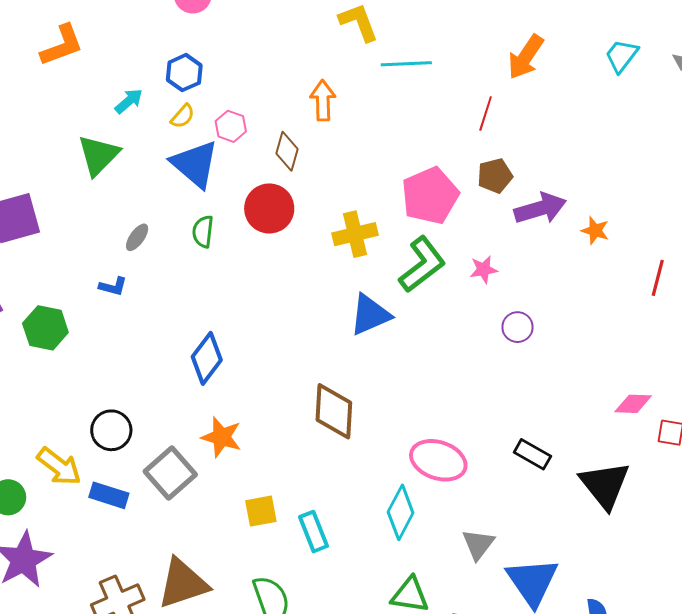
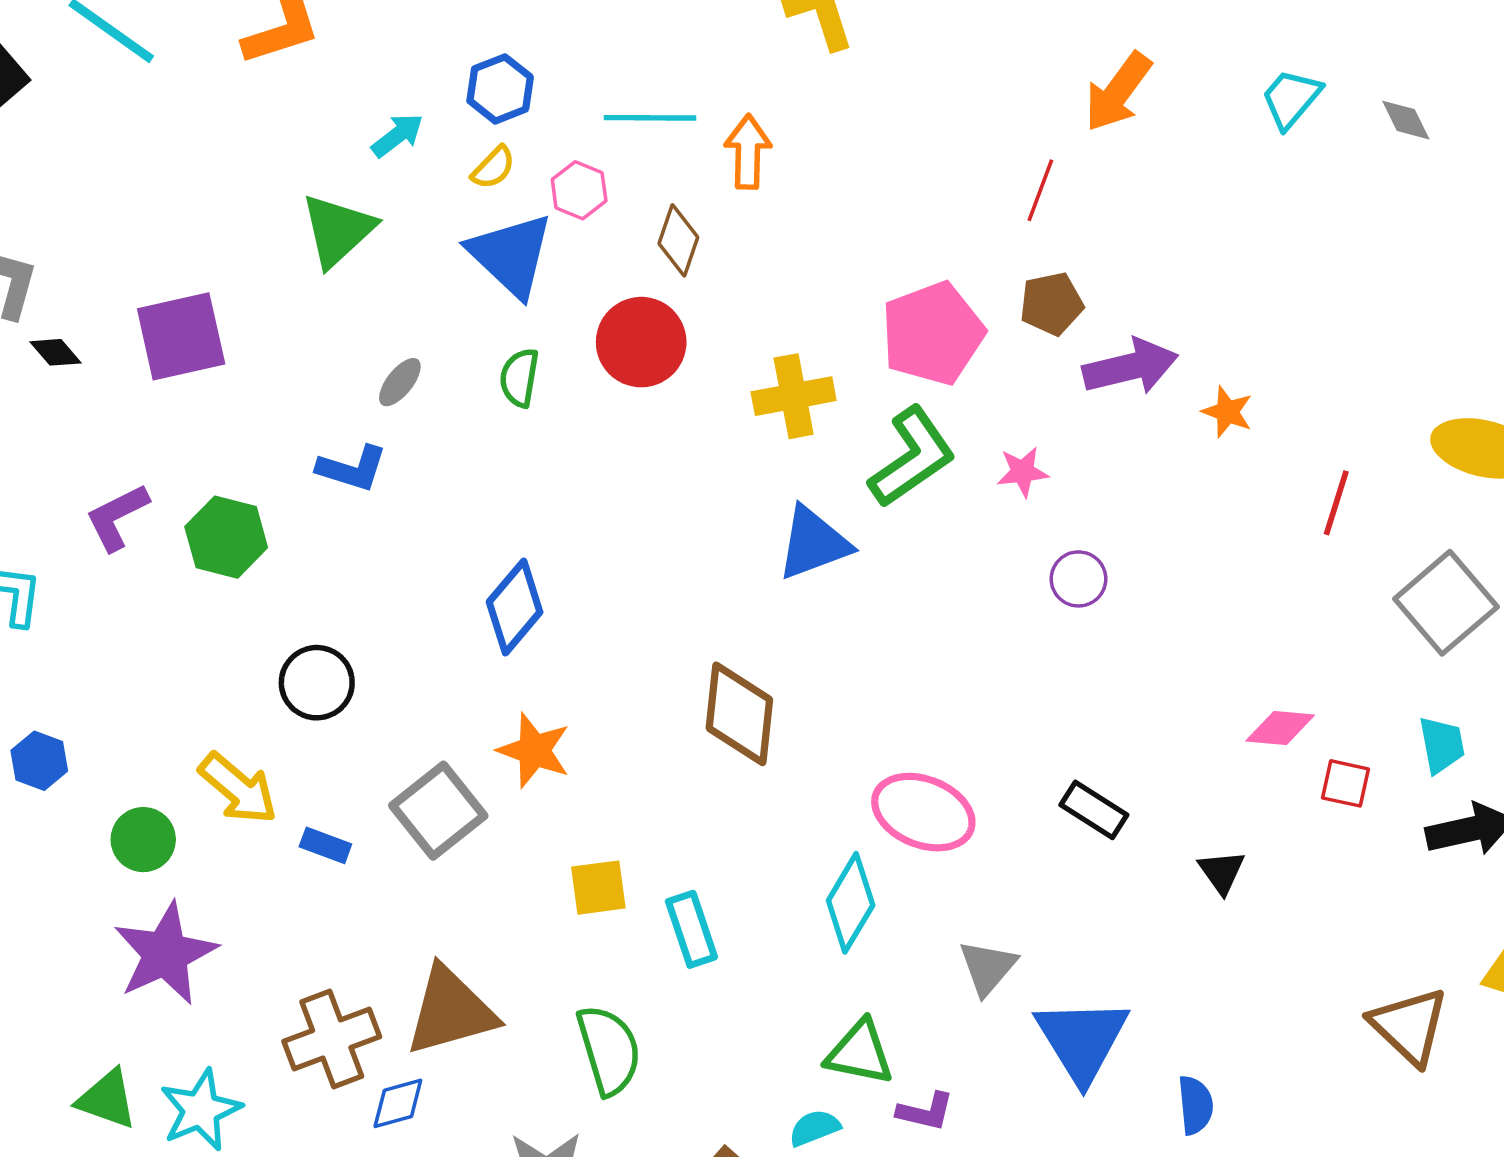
cyan line: (406, 64) -> (650, 118), moved
blue L-shape: (113, 286) -> (352, 469), size x1.4
black circle: (111, 430) -> (317, 683), moved
black triangle: (605, 485) -> (1222, 872), size x0.5
blue rectangle: (109, 495) -> (325, 845), size x0.7

